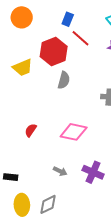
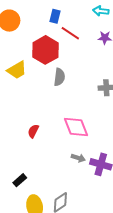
pink diamond: (74, 132) -> (76, 127), turned 64
gray arrow: (60, 171) -> (78, 158), moved
black rectangle: (11, 177) -> (20, 180), turned -40

